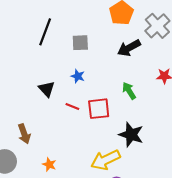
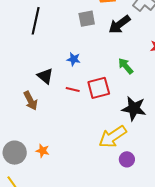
gray square: (80, 43) -> (87, 19), moved
brown arrow: (24, 134) -> (31, 101), moved
orange star: (49, 164) -> (43, 151), moved

